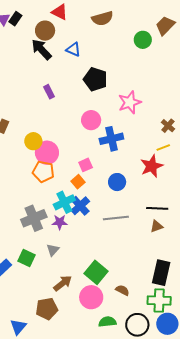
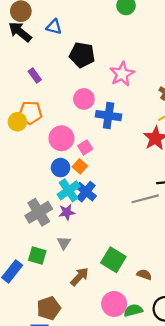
blue cross: (111, 139) -> (109, 116), turned 30
yellow circle: (33, 141) -> (17, 122), moved
pink circle: (47, 153) -> (61, 138), moved
orange pentagon: (43, 172) -> (30, 113), moved
blue circle: (117, 182) -> (61, 168), moved
gray line: (116, 218) -> (145, 199), moved
pink circle: (91, 297) -> (114, 304), moved
brown pentagon: (47, 309) -> (49, 308), moved

